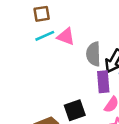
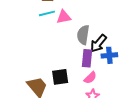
pink triangle: (66, 37) -> (64, 17), turned -42

